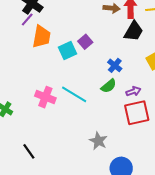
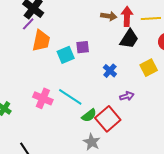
purple square: (85, 42) -> (83, 47), turned 32
green semicircle: (109, 86) -> (89, 115), moved
red square: (137, 113) -> (108, 119), moved, turned -30

